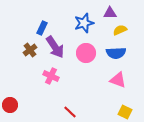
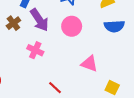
blue semicircle: (116, 53) -> (114, 26), moved
pink triangle: (118, 80) -> (89, 64), moved

